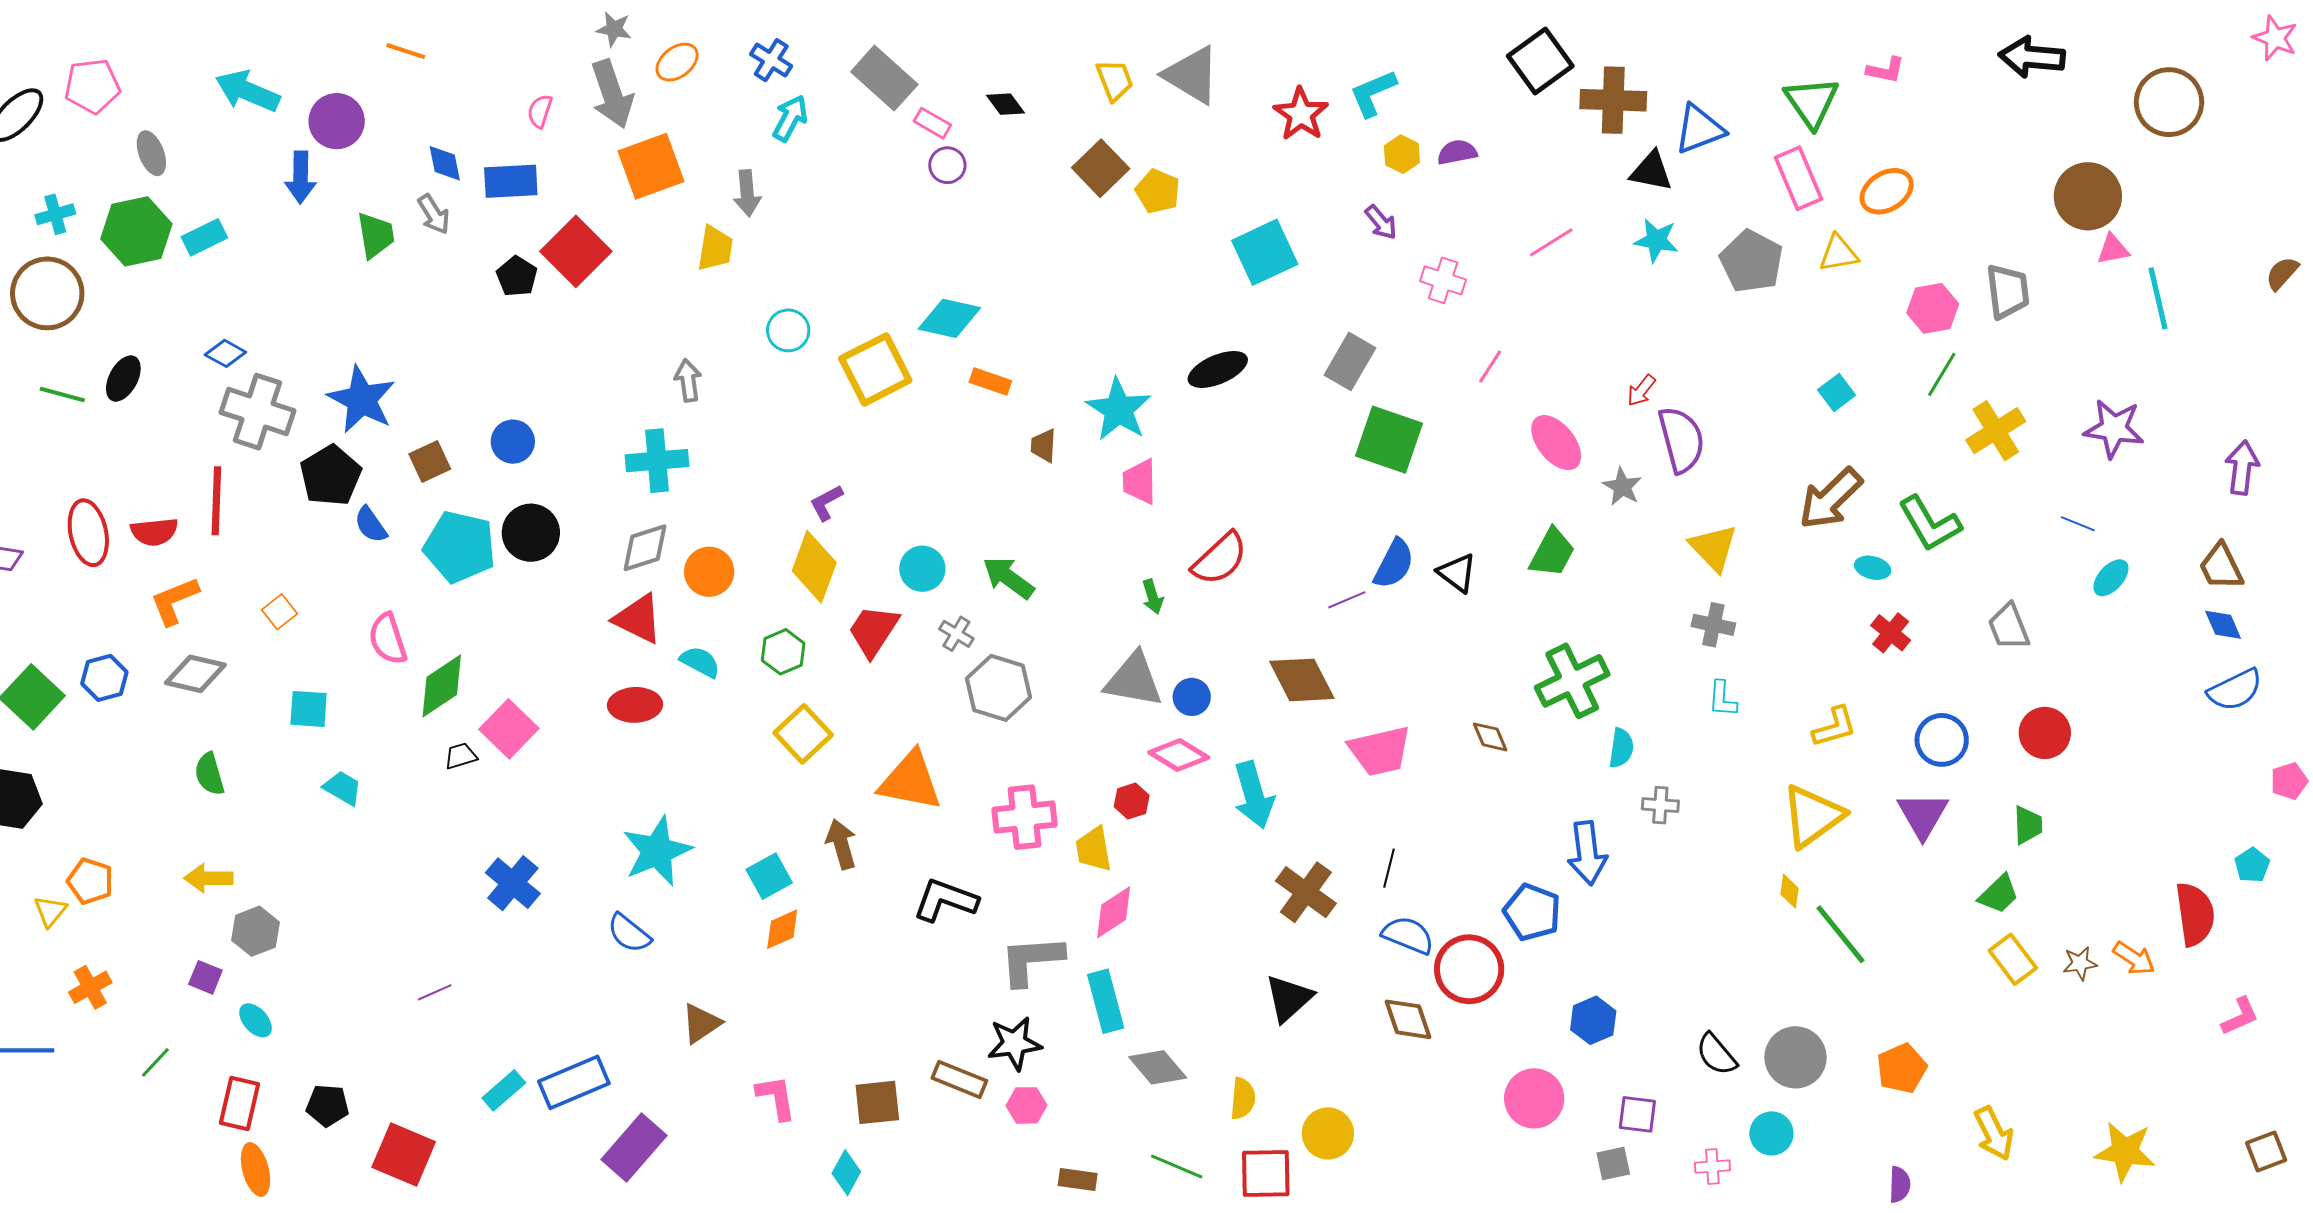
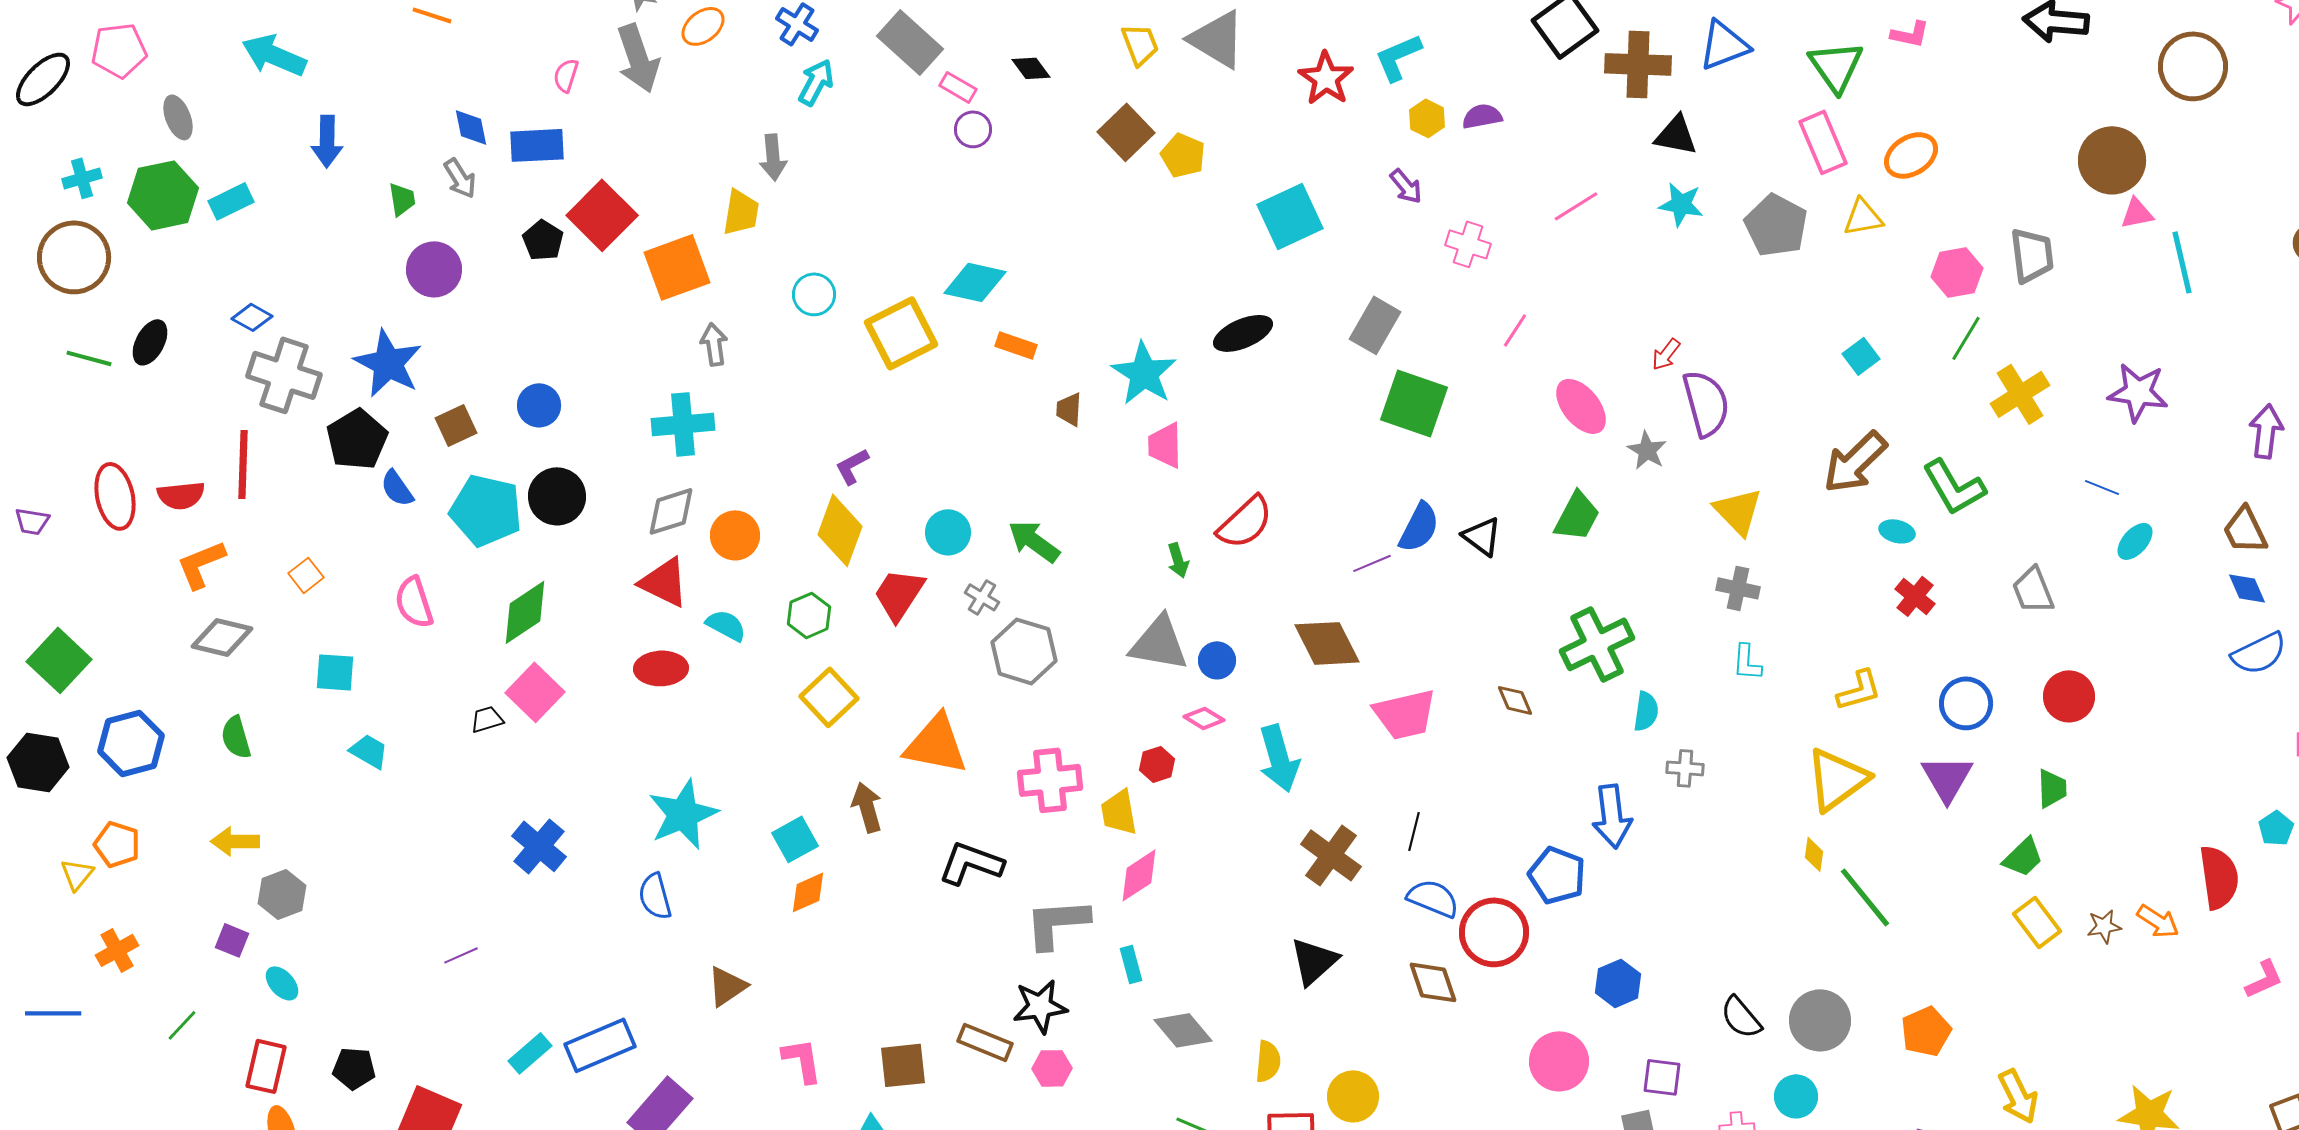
purple circle: (337, 121) -> (434, 269), moved
blue triangle: (1699, 129) -> (1724, 45), moved
orange square: (651, 166) -> (677, 267), moved
green trapezoid: (376, 235) -> (402, 199), size x0.7
blue hexagon: (104, 678) -> (131, 743), moved, size x1.4
green diamond: (442, 686) -> (525, 612), moved
pink diamond: (1179, 755) -> (1204, 718), size x0.7
blue semicircle: (629, 933) -> (655, 896), turned 36
cyan rectangle: (1106, 1001) -> (1131, 964), size x0.6

